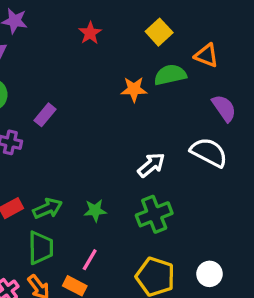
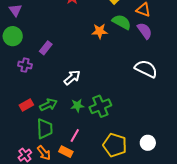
green semicircle: (170, 75) -> (122, 22), turned 42
purple semicircle: (224, 108) -> (145, 31), moved
white arrow: (151, 165) -> (72, 78), moved
green cross: (154, 214) -> (100, 106), moved

